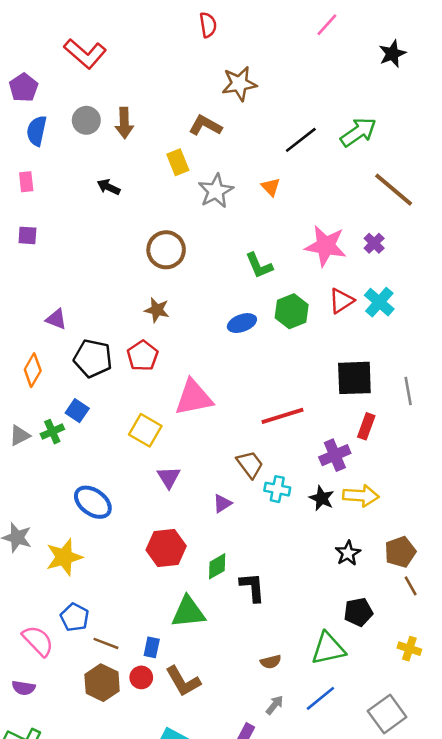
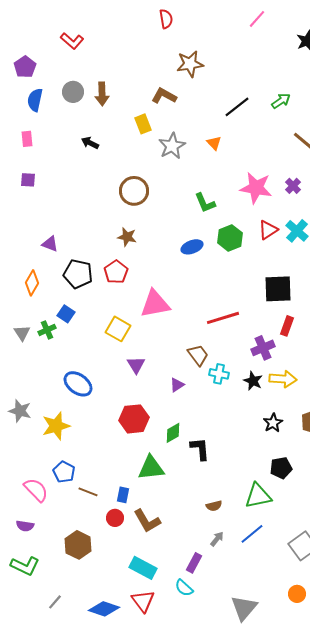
red L-shape: (85, 54) -> (72, 41), size x0.7
green arrow: (358, 132) -> (281, 101), size x0.7
gray triangle: (20, 435) -> (22, 333), turned -36
brown hexagon: (102, 683) -> (78, 545), moved

